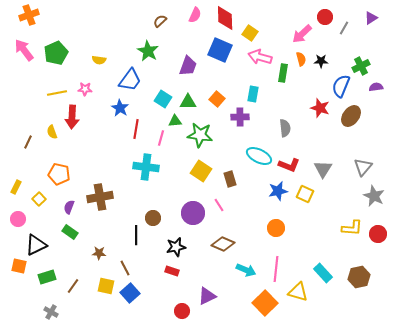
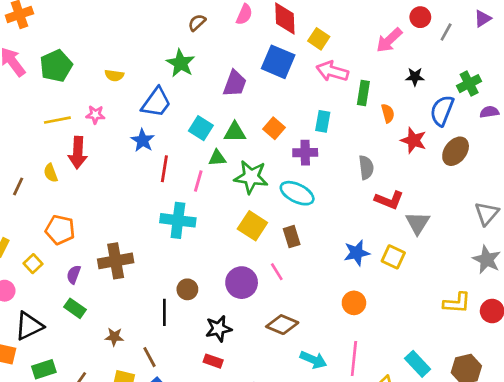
orange semicircle: (301, 59) -> (388, 113), moved
cyan ellipse: (259, 156) -> (297, 193), moved
red L-shape: (289, 165) -> (389, 200), moved
gray triangle: (363, 167) -> (487, 214), moved

